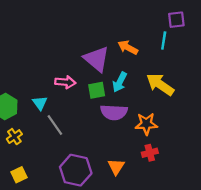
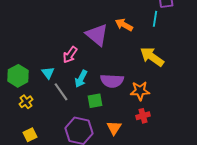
pink arrow: (65, 82) -> (70, 55), turned 120
cyan arrow: (120, 82) -> (81, 79), moved
green square: (97, 90) -> (95, 101), moved

